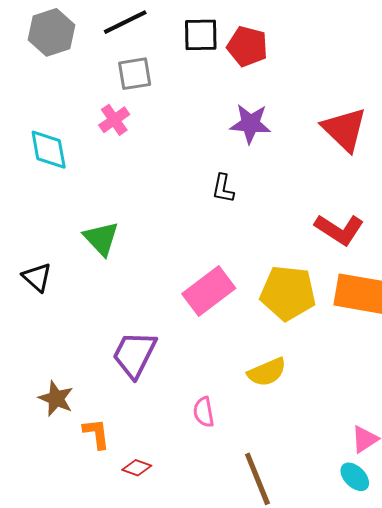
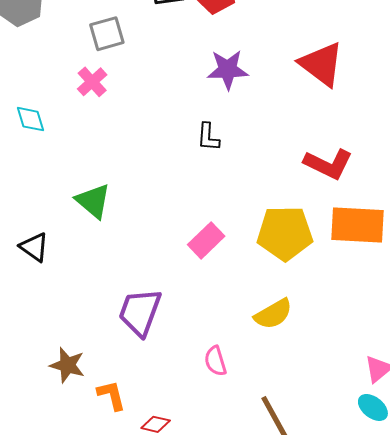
cyan diamond: (49, 150) -> (30, 119), size x0.7
pink rectangle: (209, 291) -> (206, 240), size x0.7

